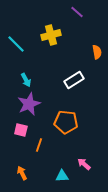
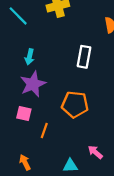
cyan arrow: (26, 80) -> (30, 57), turned 40
white rectangle: (74, 80) -> (84, 57), turned -48

